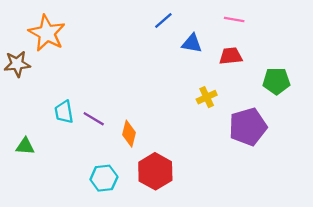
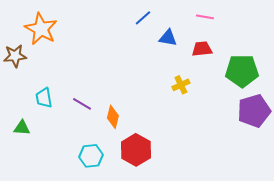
green pentagon: (276, 81) -> (242, 71), size x1.4
cyan trapezoid: (64, 112) -> (44, 98), moved
purple pentagon: (248, 127) -> (254, 111), moved

